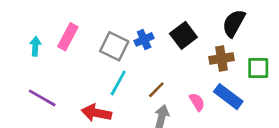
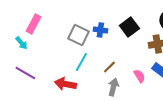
pink rectangle: (68, 37) -> (33, 24), moved
blue cross: (144, 39) -> (100, 30), turned 32
cyan arrow: (35, 46) -> (21, 43), moved, turned 136

